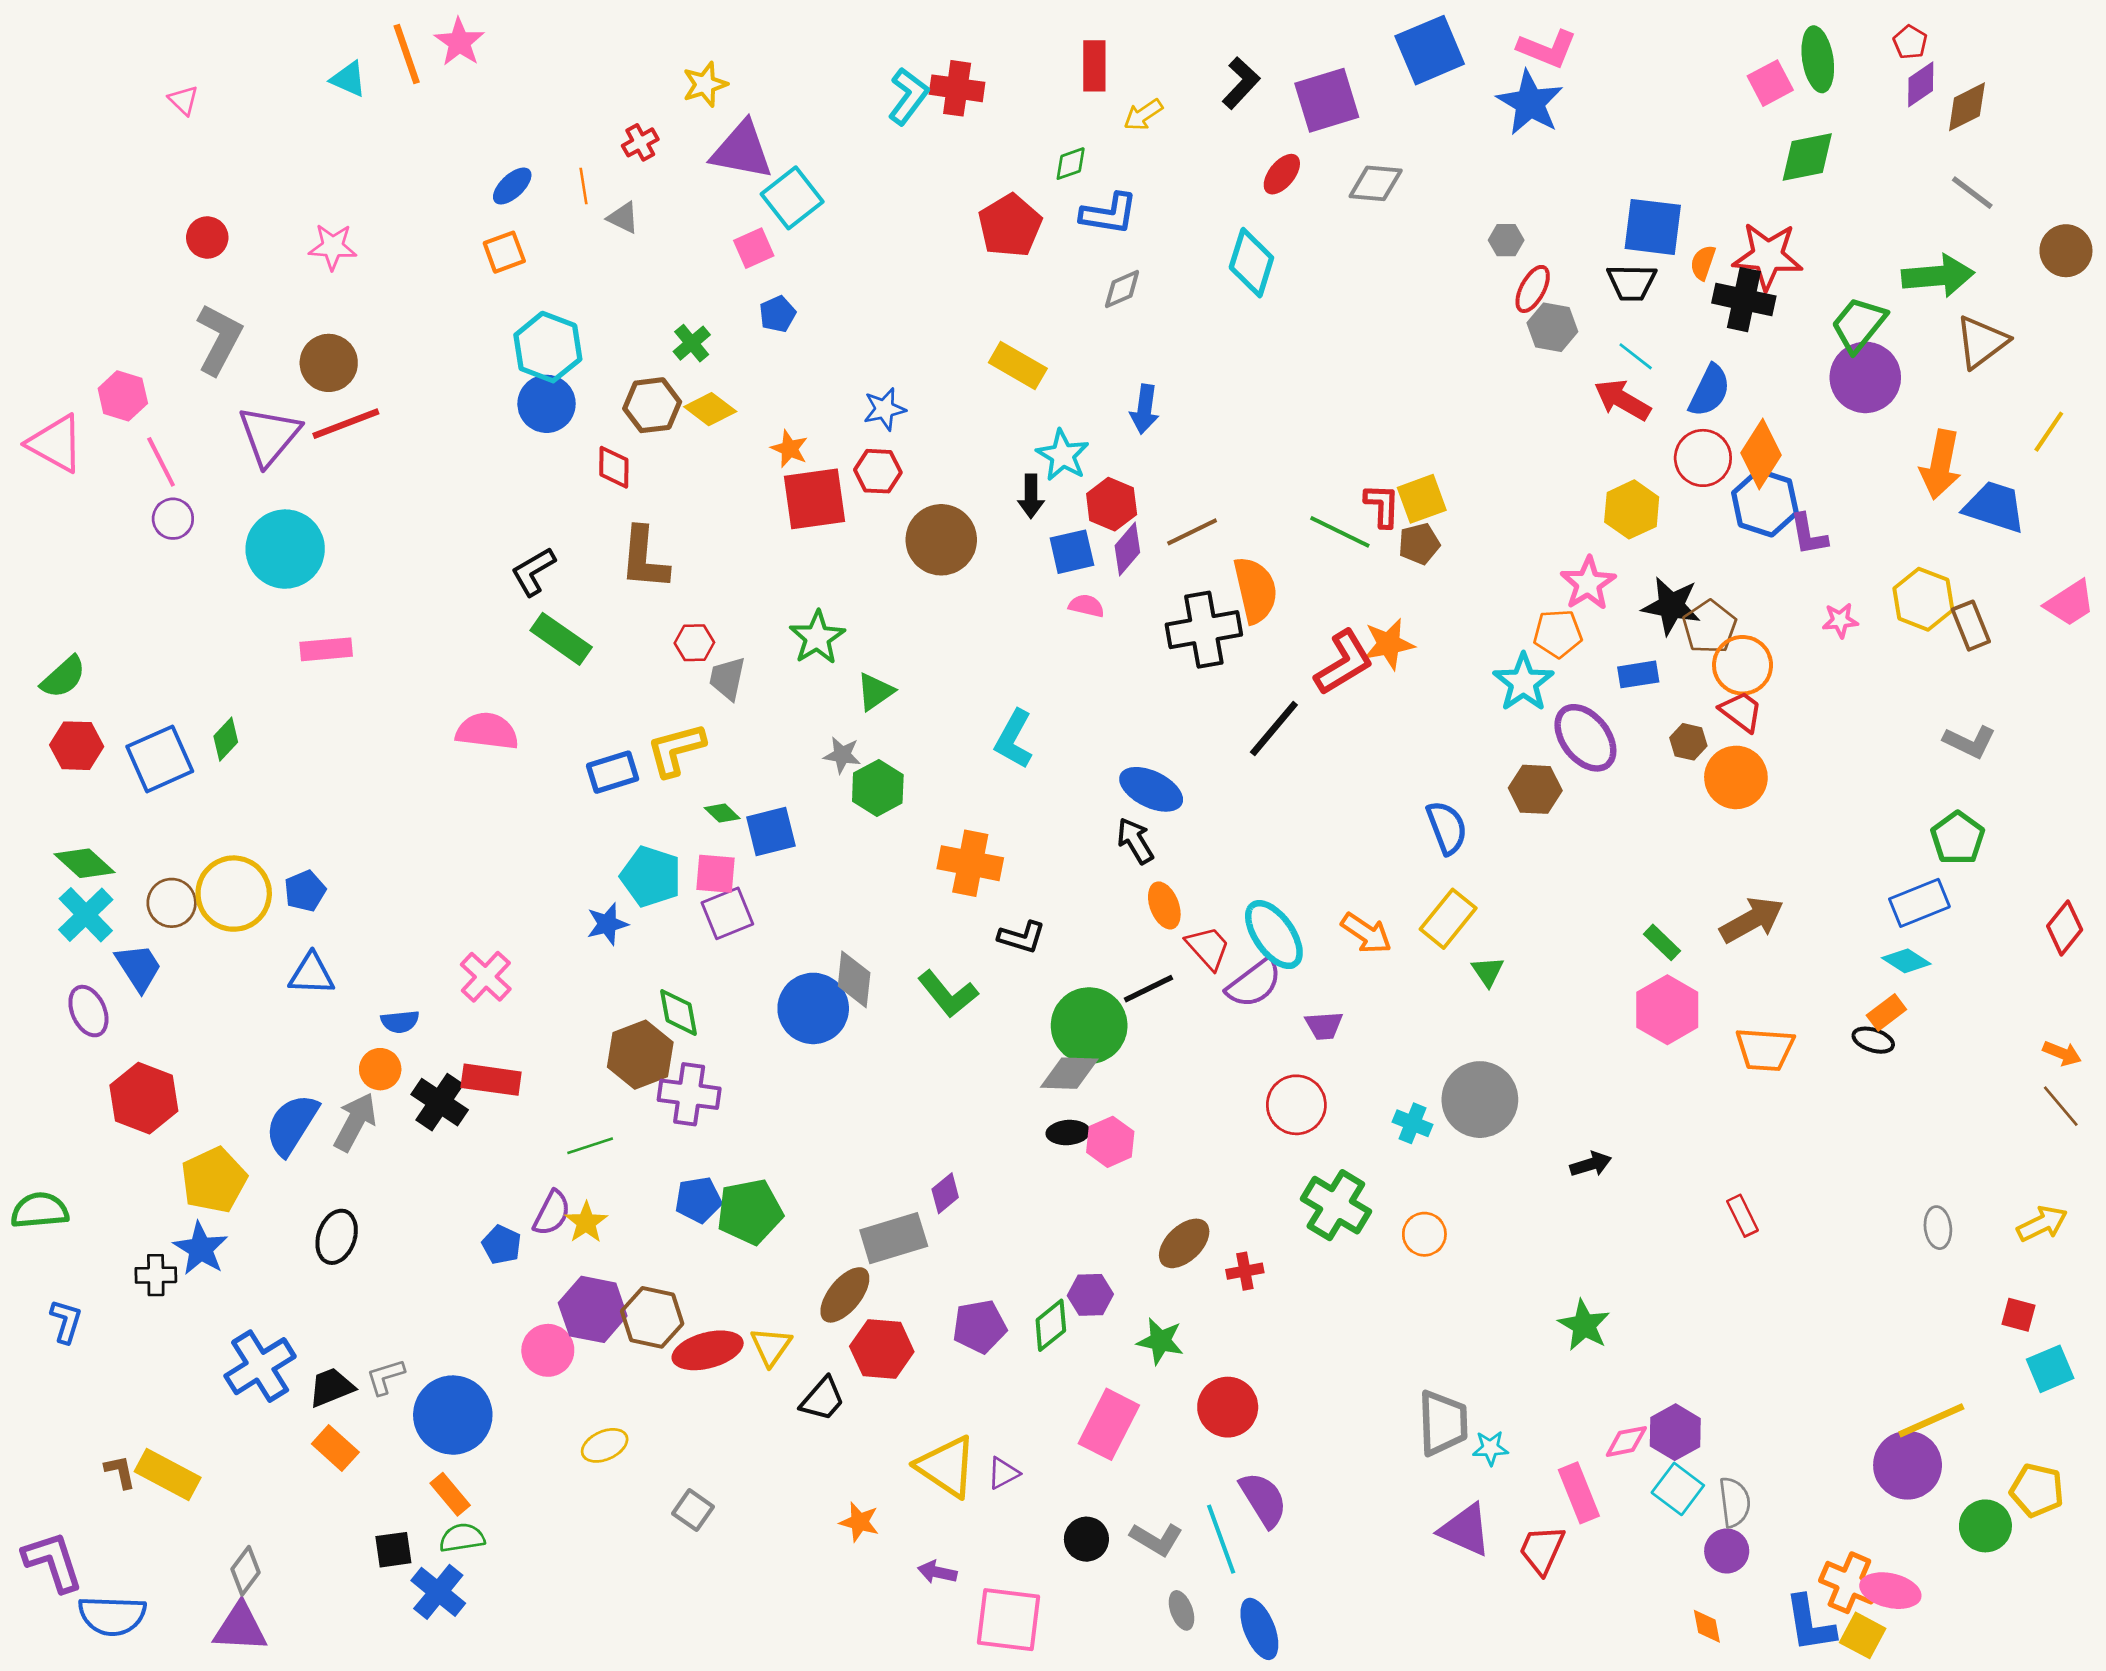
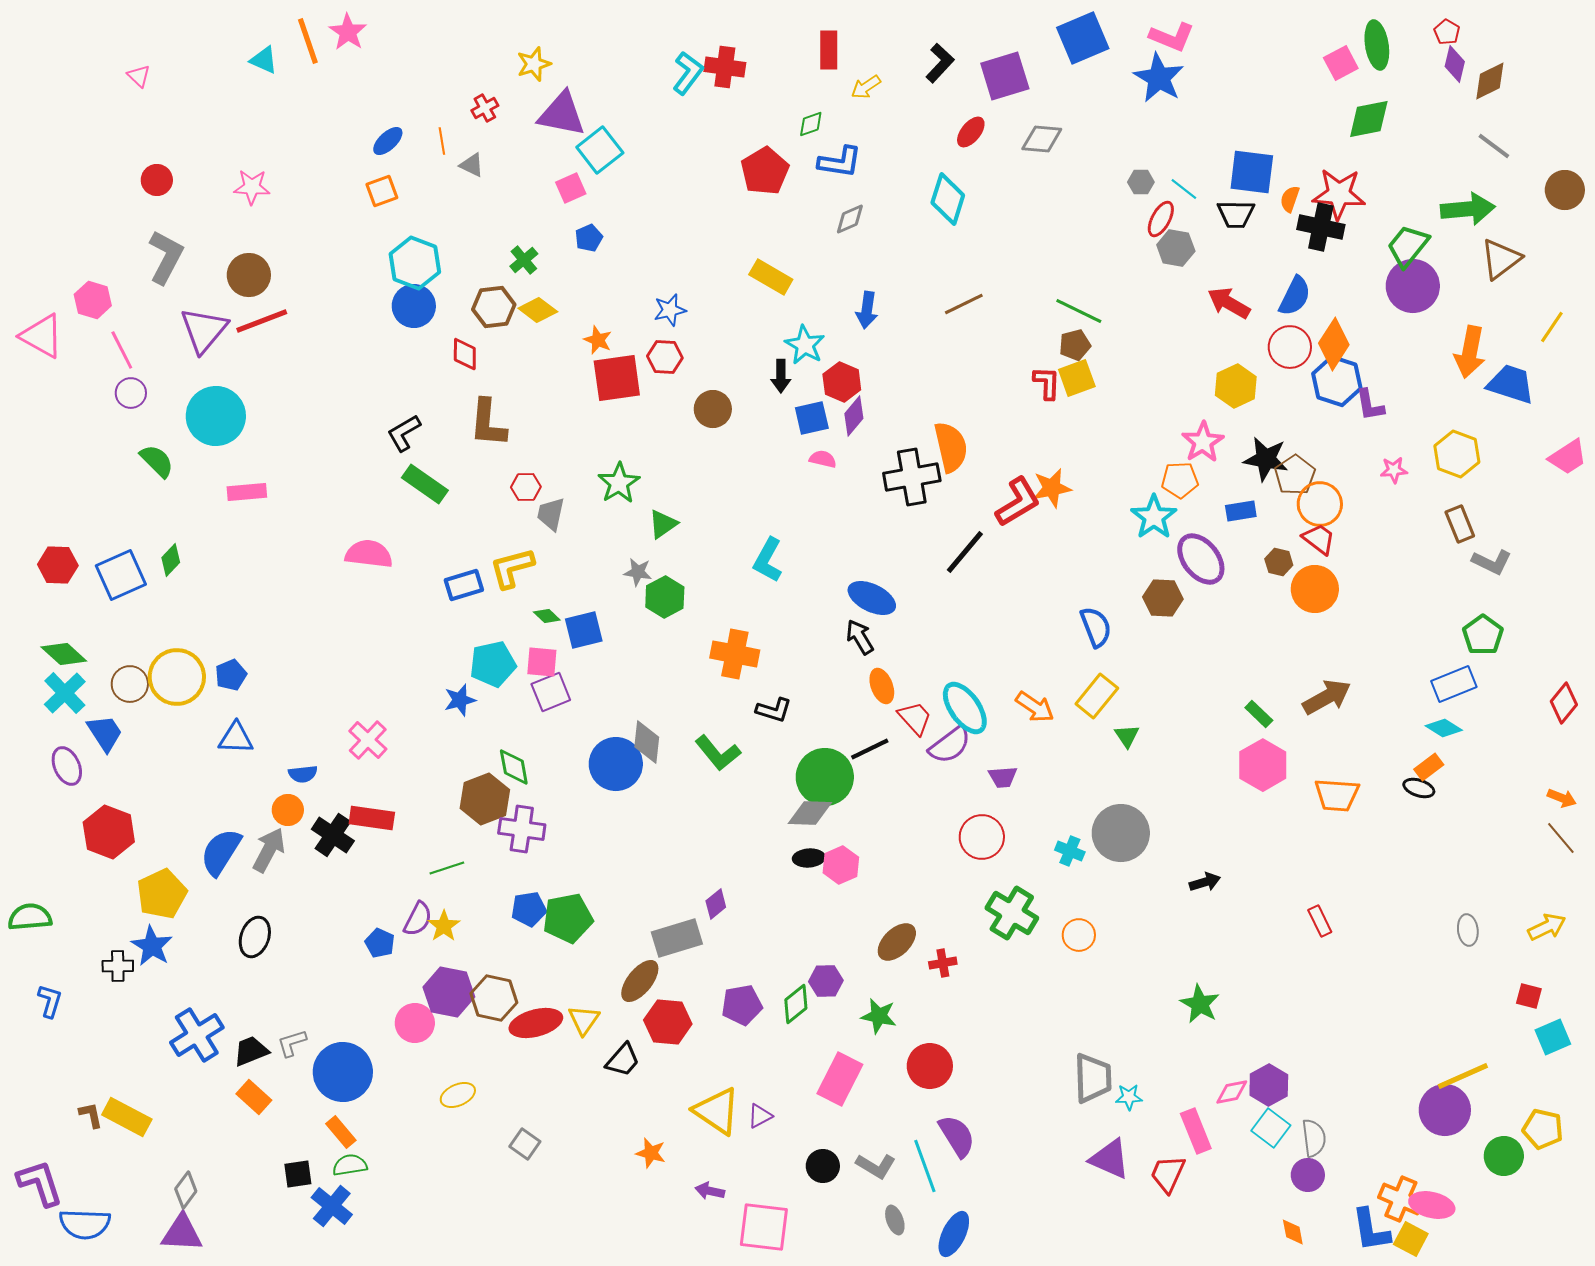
purple diamond: (1921, 84) -> (1455, 64), turned -42
cyan line: (1636, 356) -> (1184, 189), moved
brown line: (1192, 532) -> (964, 304), moved
green line: (1340, 532) -> (1079, 311), moved
brown circle: (941, 540) -> (713, 409), size x0.7
brown pentagon: (1419, 544) -> (1075, 345), moved
brown rectangle: (1971, 626) -> (1460, 524), moved
green semicircle: (63, 677) -> (157, 461), moved, turned -93
cyan pentagon: (651, 876) -> (493, 664), turned -30
blue ellipse: (1259, 1629) -> (954, 1234), turned 48

